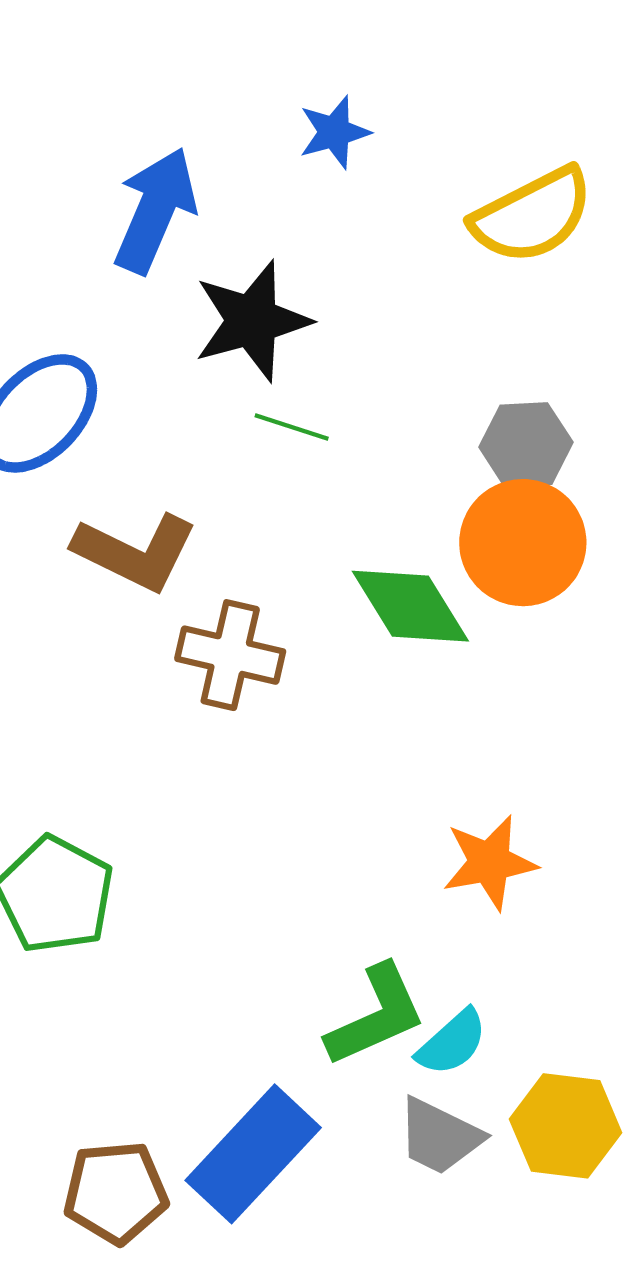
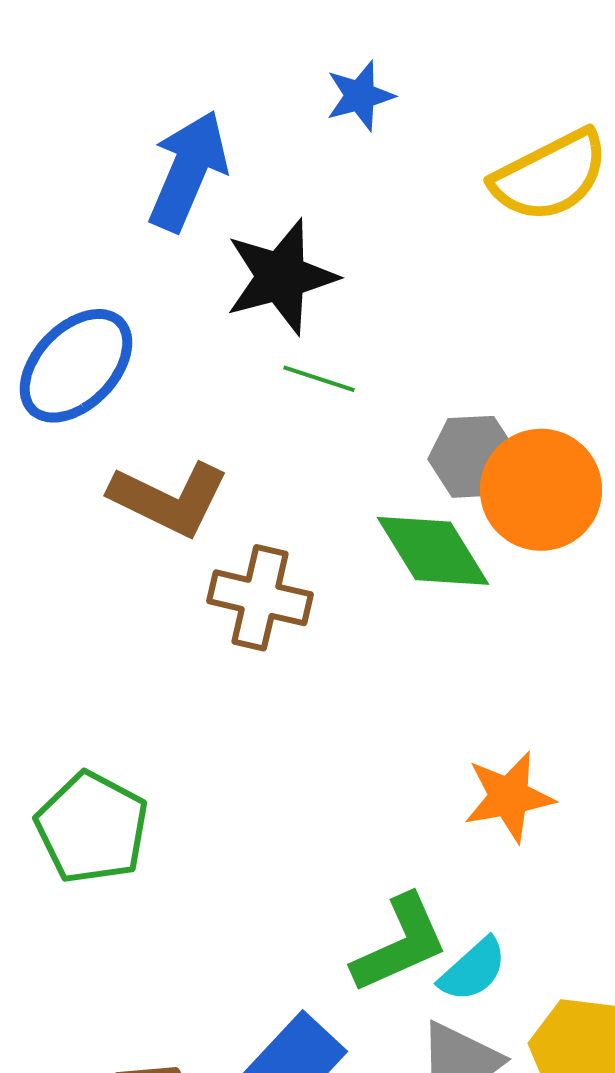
gray hexagon: (526, 445) -> (473, 457), moved

